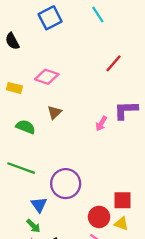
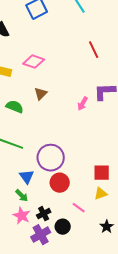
red line: (113, 63) -> (94, 50), turned -66
red circle: (99, 217) -> (60, 183), moved
yellow triangle: (121, 224) -> (101, 194), turned -40

